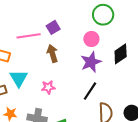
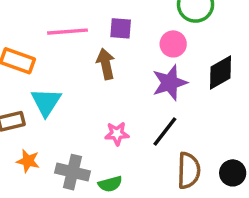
purple square: (53, 27) -> (121, 28), moved, turned 32
pink star: (48, 87) -> (117, 134), moved

